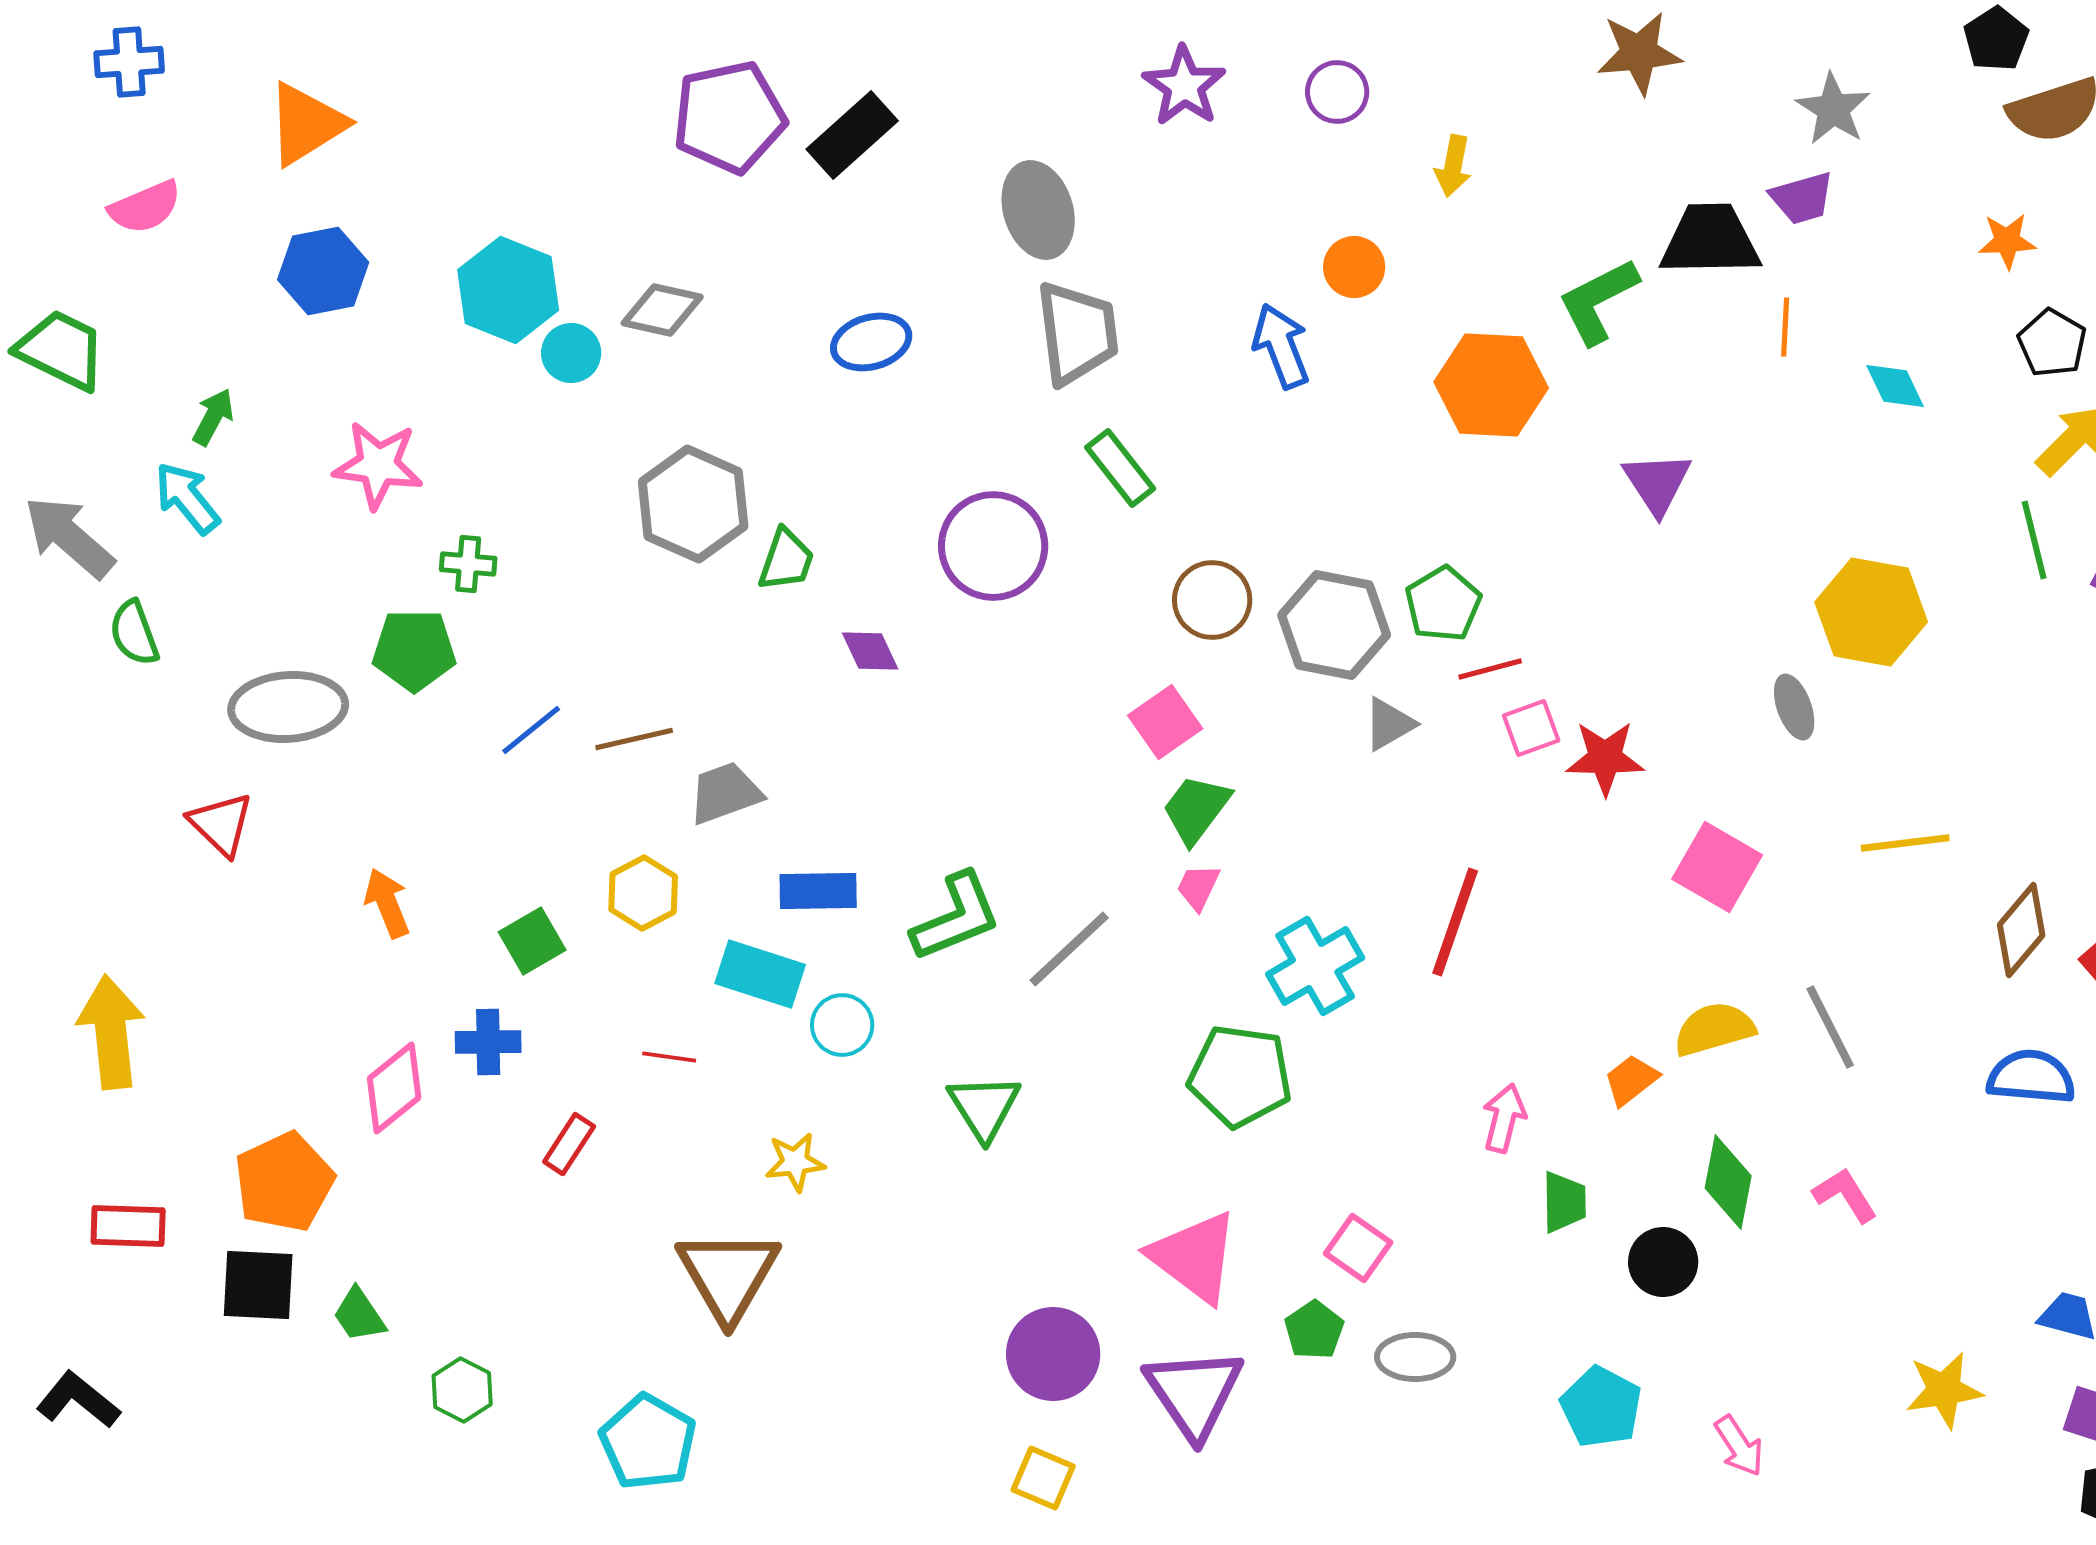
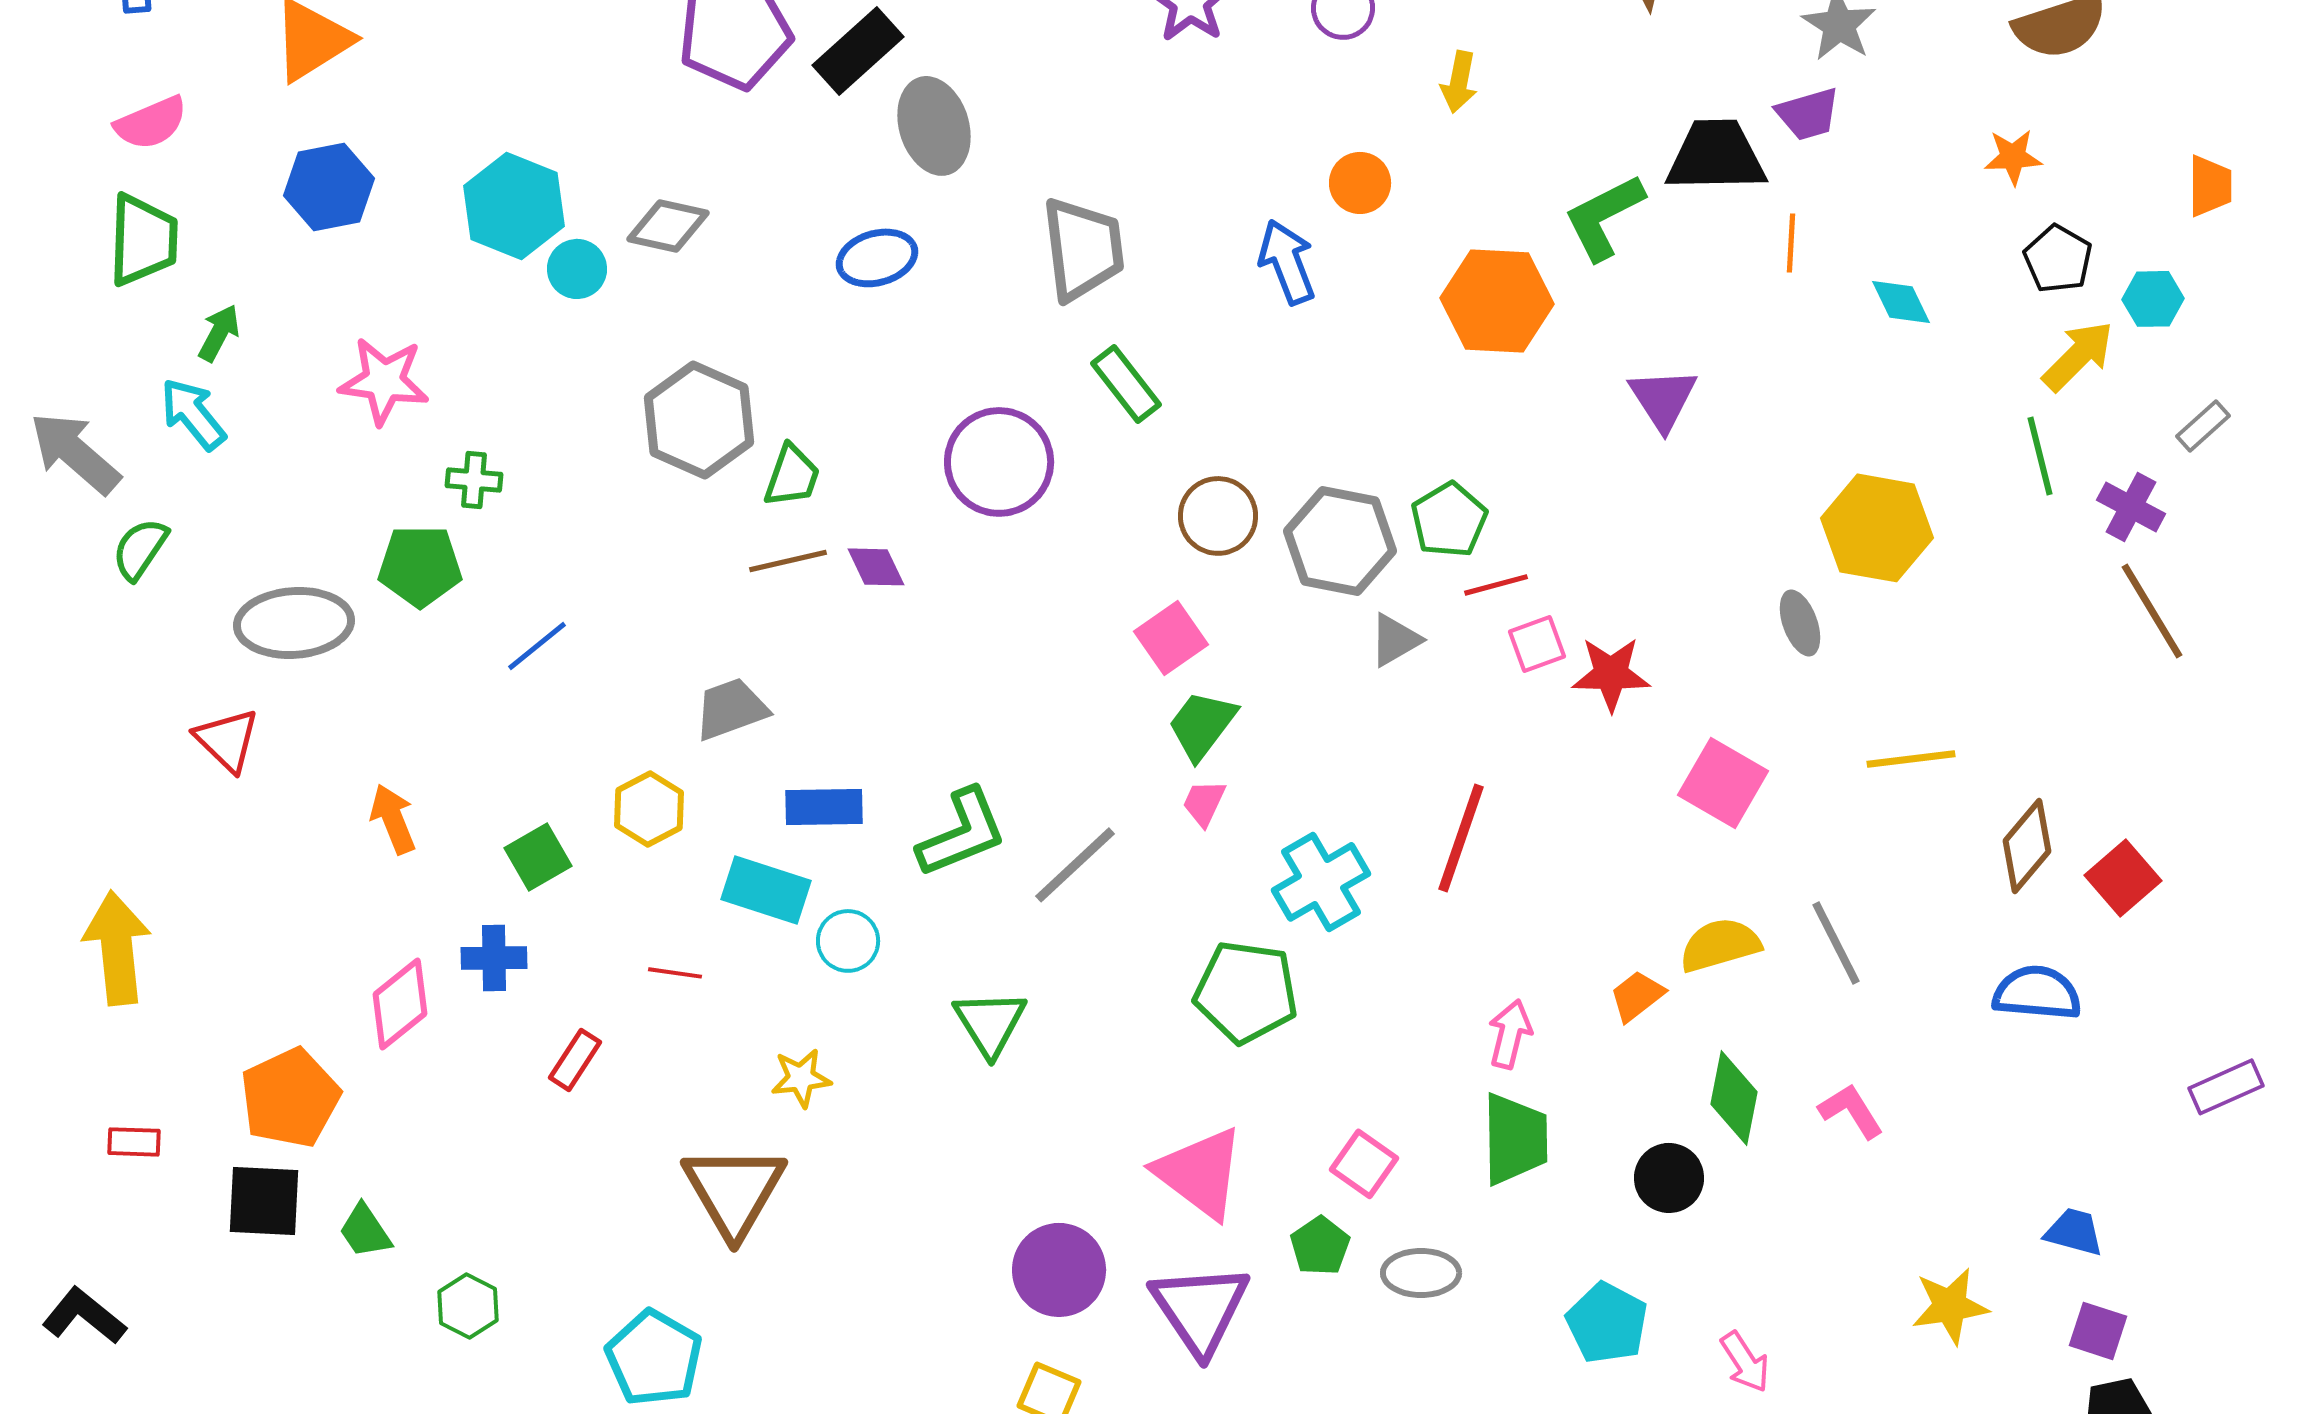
gray ellipse: (1038, 210) -> (934, 126), moved
green trapezoid: (61, 350) -> (143, 240), moved, turned 66
green semicircle: (134, 633) -> (140, 549), turned 54
brown line: (634, 739) -> (788, 561), moved
green trapezoid: (1564, 1202) -> (1515, 1139), moved, size x1.5
red rectangle: (128, 1226) -> (134, 1142), size x0.7

